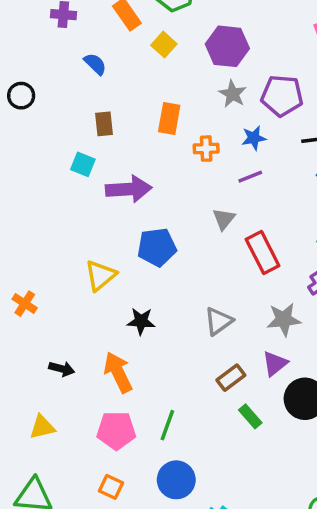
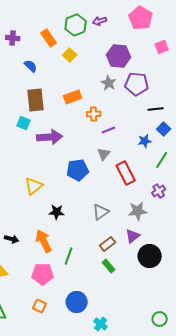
purple hexagon: (227, 46) -> (119, 56), moved
orange rectangle: (169, 119) -> (73, 97), turned 60
brown rectangle: (104, 124) -> (36, 100), size x1.6
blue star: (254, 138) -> (145, 141), moved
purple line: (250, 177) -> (109, 130), moved
blue pentagon: (157, 247) -> (78, 170), moved
green rectangle: (250, 416) -> (109, 266), moved
green line: (167, 425) -> (69, 256), moved

